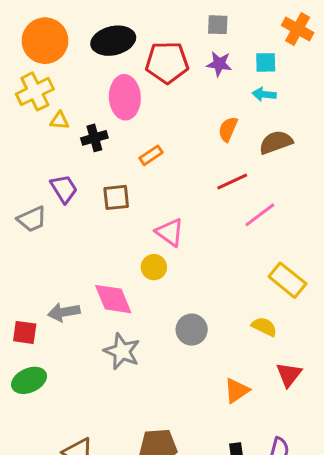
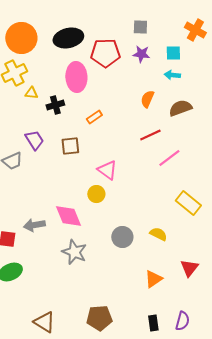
yellow semicircle: (264, 327) -> (158, 234), moved

